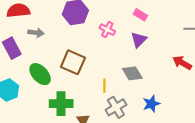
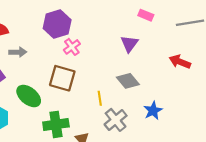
pink rectangle: (140, 15) -> (146, 15), moved
pink cross: (107, 30) -> (72, 47), moved, turned 35

